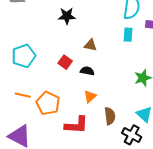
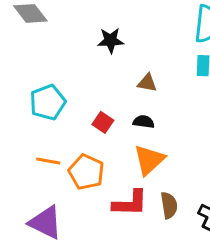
red square: (65, 62) -> (103, 122), moved
orange triangle: (90, 96) -> (149, 160), size x1.6
brown semicircle: (110, 116) -> (169, 205), moved

